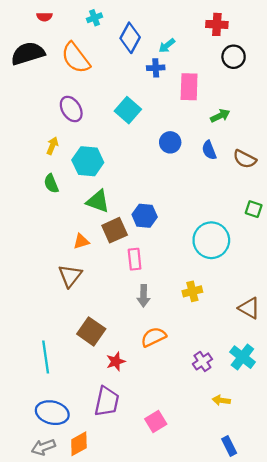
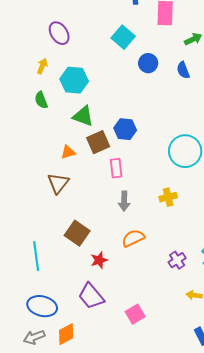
cyan square: (128, 110) -> (123, 37), moved
purple trapezoid: (107, 402) -> (91, 296), turned 128

